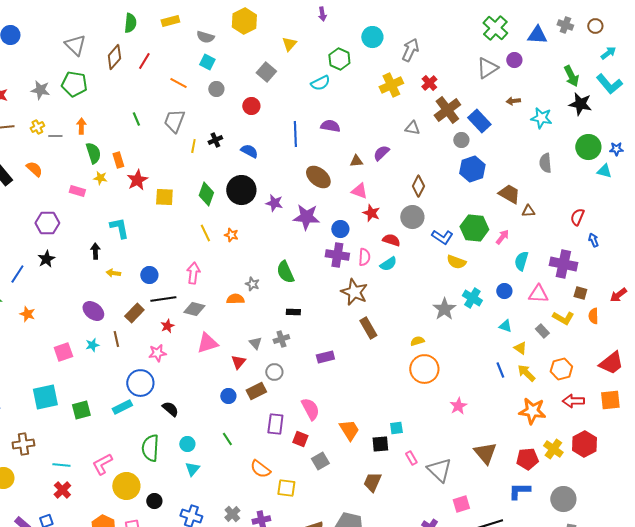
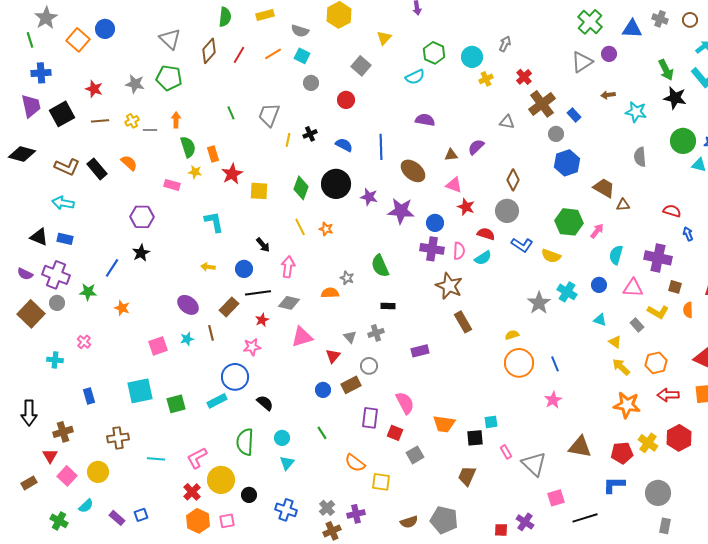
cyan circle: (372, 37) -> (472, 57), moved
gray arrow: (410, 50) -> (505, 44), size x0.7
orange line: (178, 83) -> (273, 54), moved, turned -60
yellow cross: (391, 85) -> (486, 79), size x0.6
blue rectangle: (479, 121) -> (574, 115), size x0.6
blue line: (295, 134) -> (381, 147), moved
red semicircle: (577, 217) -> (672, 211), turned 84
blue L-shape: (442, 237) -> (522, 245), moved
black arrow: (95, 251) -> (263, 245), moved, turned 140
blue line: (500, 370) -> (555, 364), moved
orange trapezoid: (349, 430) -> (444, 424), turned 130
brown triangle: (485, 453) -> (580, 447), turned -40
red cross: (62, 490) -> (192, 492), moved

